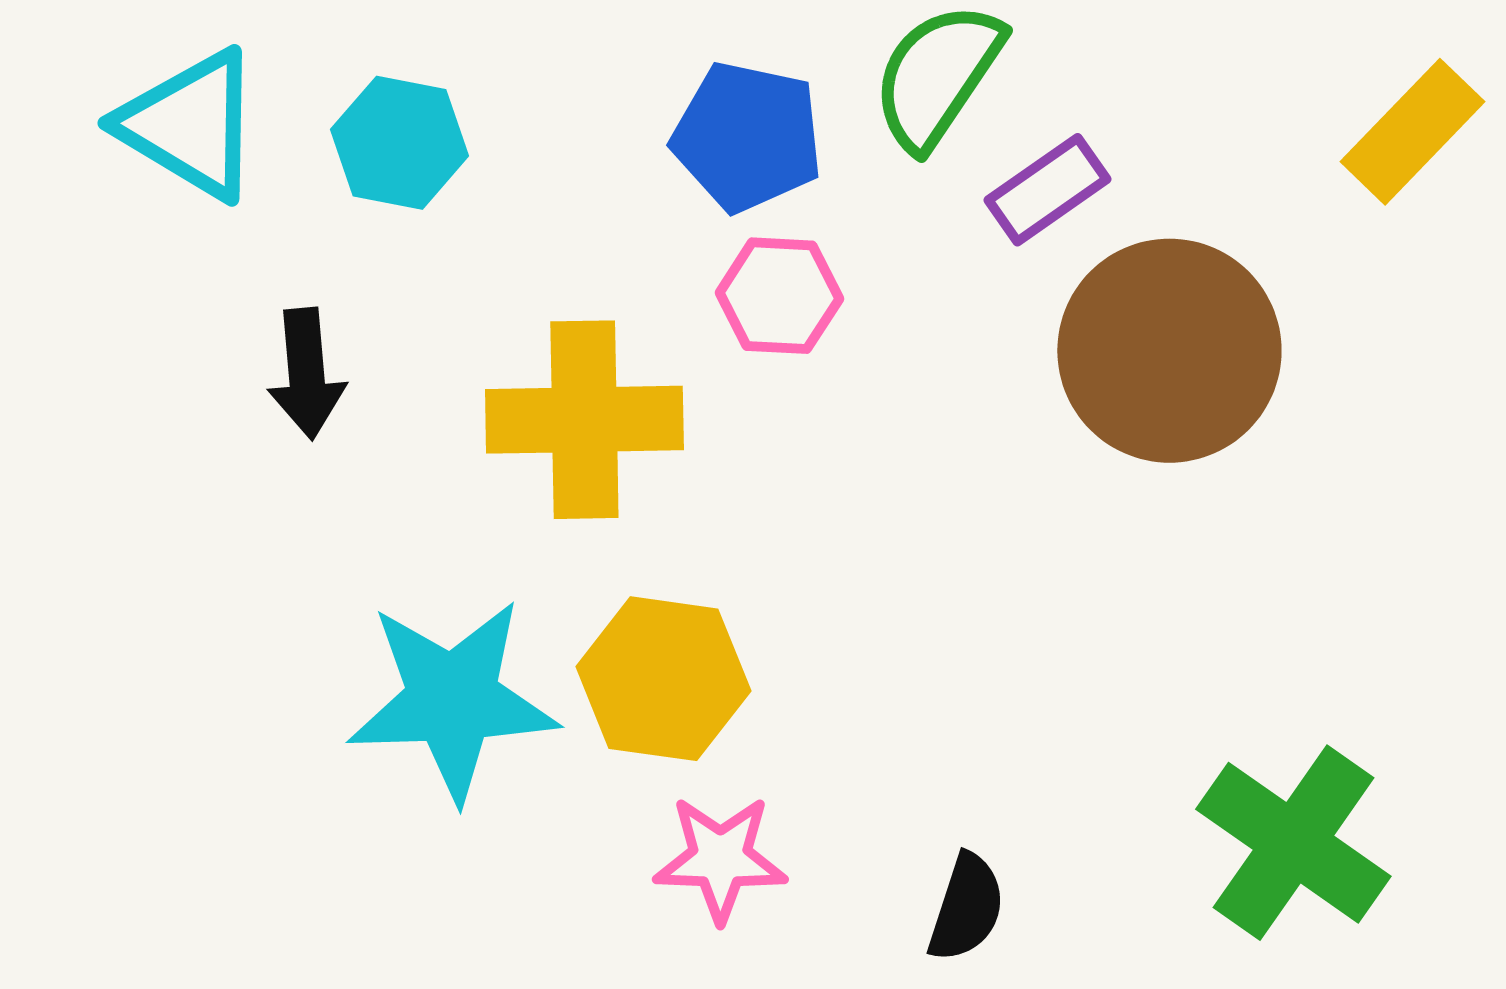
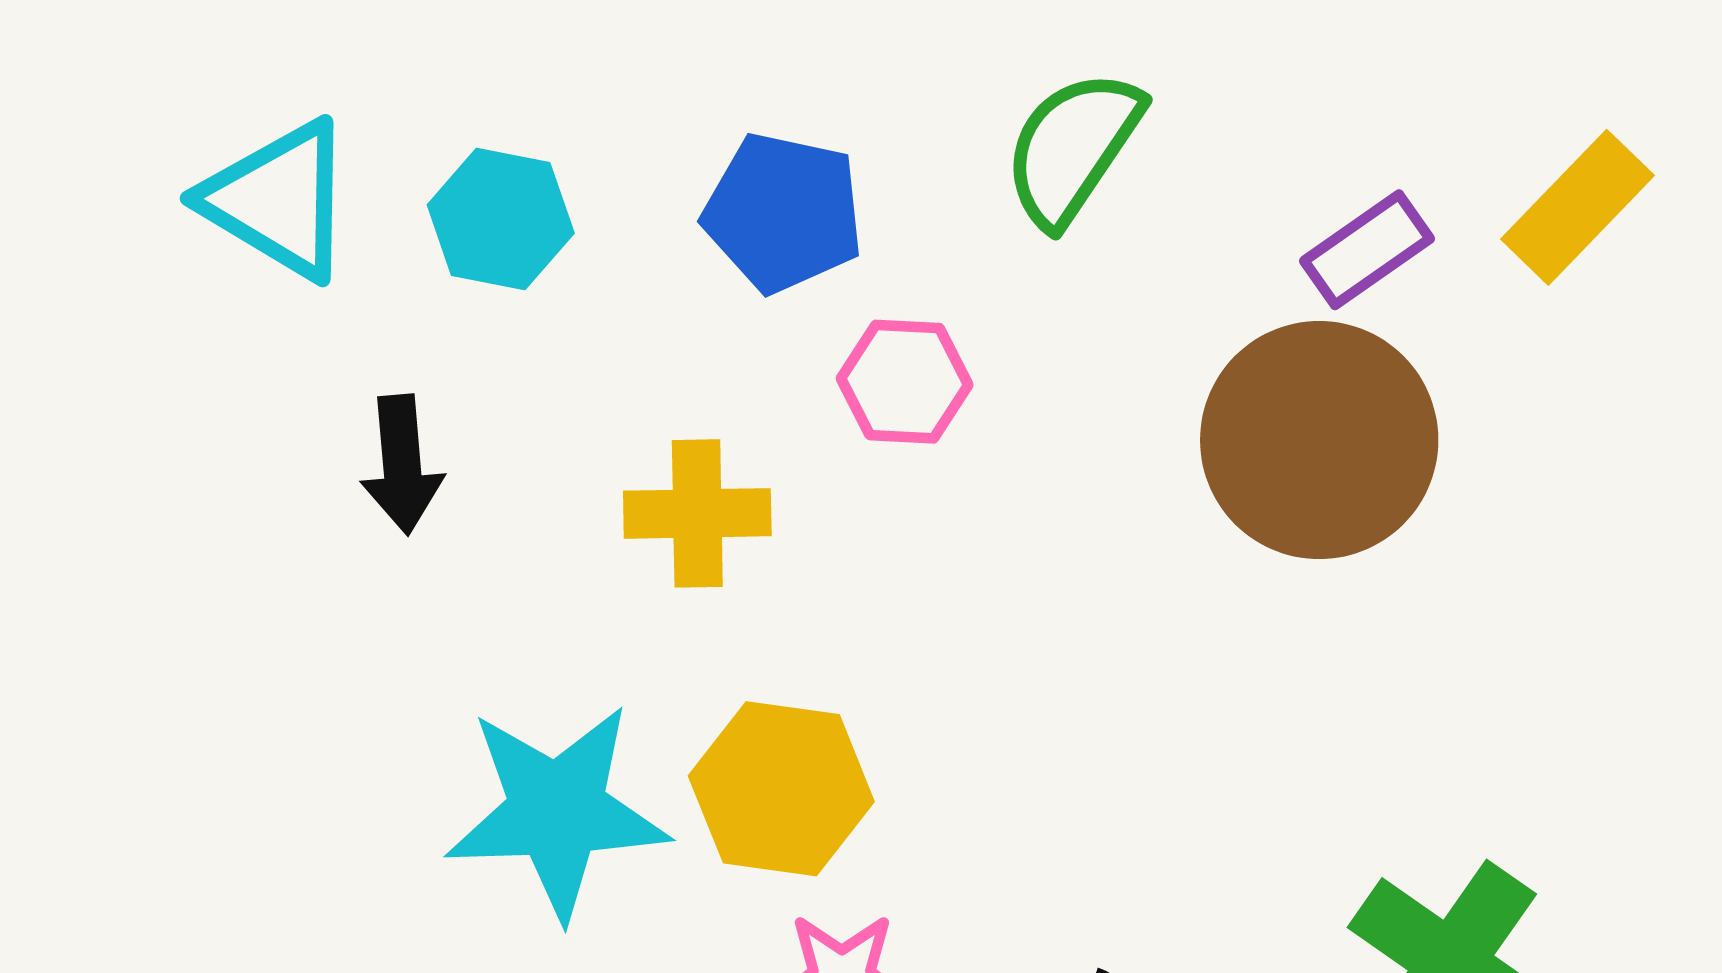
blue pentagon: (747, 137) -> (783, 213), moved
purple rectangle: (1047, 190) -> (1367, 250), moved
yellow cross: (584, 420) -> (697, 513), size x0.7

